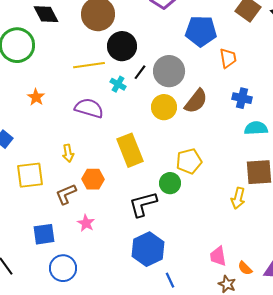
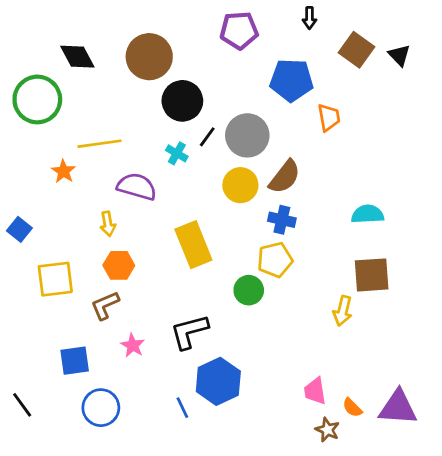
yellow line: (89, 65) -> (99, 144), moved
blue cross: (242, 98) -> (282, 220), moved
yellow arrow: (68, 153) -> (108, 224), moved
orange hexagon: (93, 179) -> (119, 265), moved
black L-shape: (143, 204) -> (189, 332), moved
blue line: (170, 280) -> (182, 408), moved

